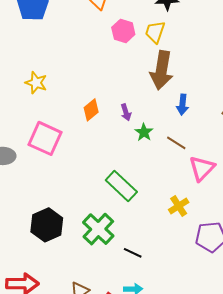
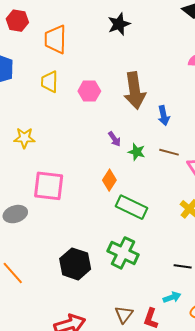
pink hexagon: (123, 31) -> (89, 91), moved
yellow trapezoid: (155, 32) -> (50, 82), moved
orange diamond: (91, 110) -> (109, 180), moved
black line: (133, 253) -> (183, 266), moved

